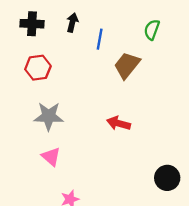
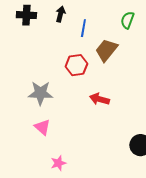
red hexagon: (38, 68) -> (76, 65), moved

